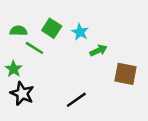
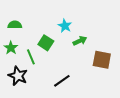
green square: (52, 28) -> (46, 43), moved
green line: (34, 48) -> (31, 57), moved, turned 35
green star: (14, 69) -> (11, 48), moved

